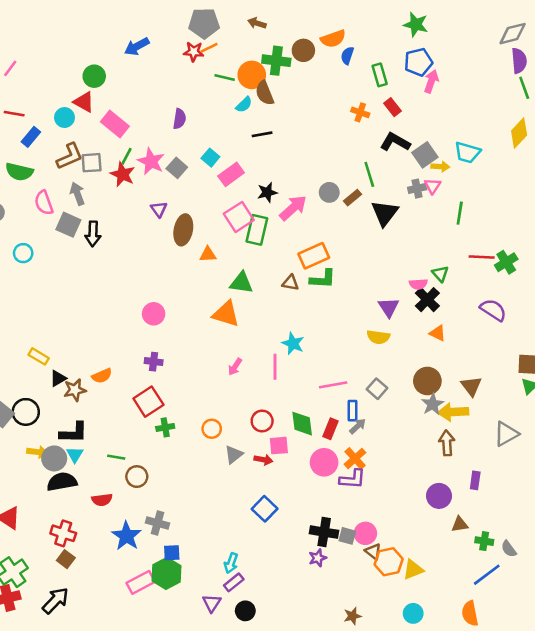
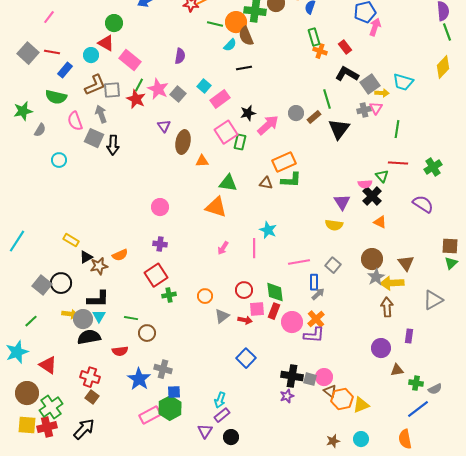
green rectangle: (380, 75) -> (314, 37), moved
green rectangle: (257, 230) -> (240, 142), size x0.7
red line: (482, 257) -> (398, 163), moved
red rectangle: (331, 429) -> (274, 311), moved
gray semicircle: (509, 549) -> (435, 389), turned -80
brown star: (352, 616) -> (333, 441), moved

